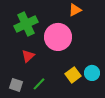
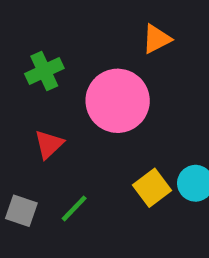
green cross: (26, 24) -> (44, 71), size x0.7

